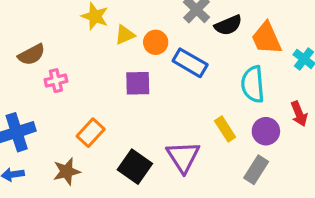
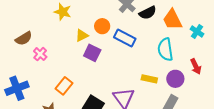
yellow triangle: (125, 35) -> (82, 35), moved
pink cross: (56, 81) -> (40, 54), turned -32
purple square: (138, 83) -> (92, 53), turned 30
yellow rectangle: (225, 129) -> (149, 79), turned -42

